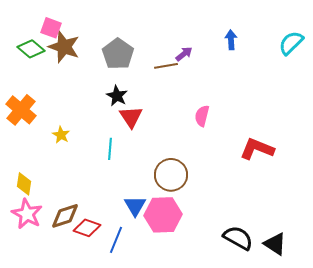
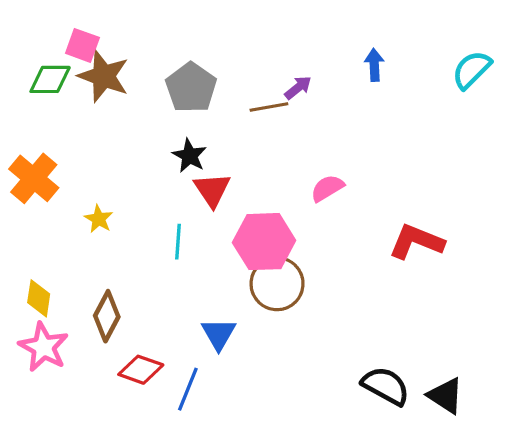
green diamond: (31, 49) -> (50, 79), turned -40
pink semicircle: (202, 116) -> (327, 188), turned 45
pink hexagon: (163, 215) -> (264, 242), moved
brown diamond: (65, 216) -> (107, 316), moved, turned -44

